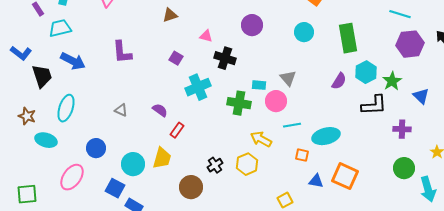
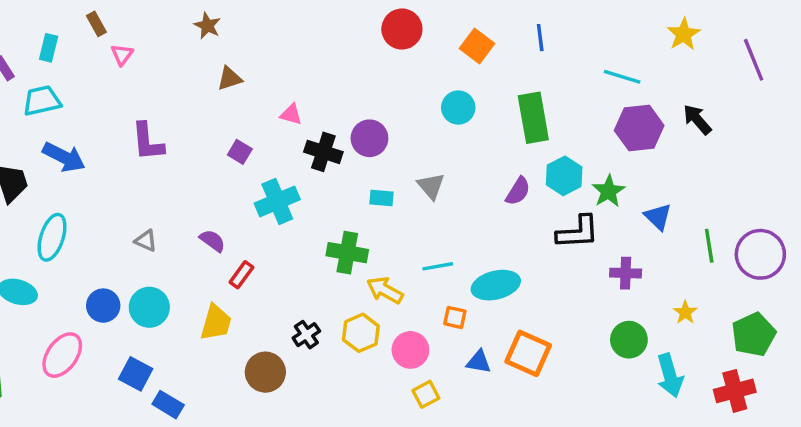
purple circle: (252, 25) -> (369, 138), moved
pink circle: (276, 101) -> (410, 350), moved
green cross: (239, 103) -> (347, 253), moved
cyan circle: (133, 164) -> (149, 307), moved

